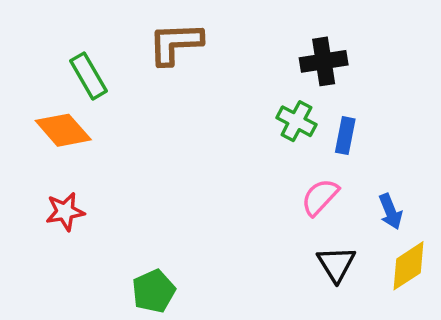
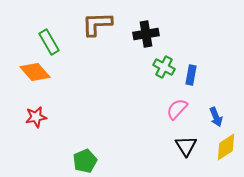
black cross: (324, 61) -> (146, 34), moved

